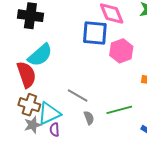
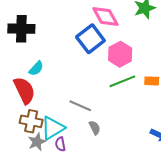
blue square: (95, 33) -> (90, 39), turned -36
cyan semicircle: (40, 55) -> (36, 68), size x0.6
green line: (119, 110) -> (122, 81), moved

